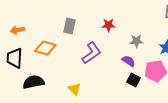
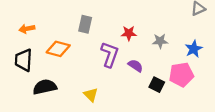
red star: (108, 25) -> (129, 33), moved
purple L-shape: (91, 53) -> (110, 54), turned -35
purple semicircle: (128, 61) -> (135, 66), moved

